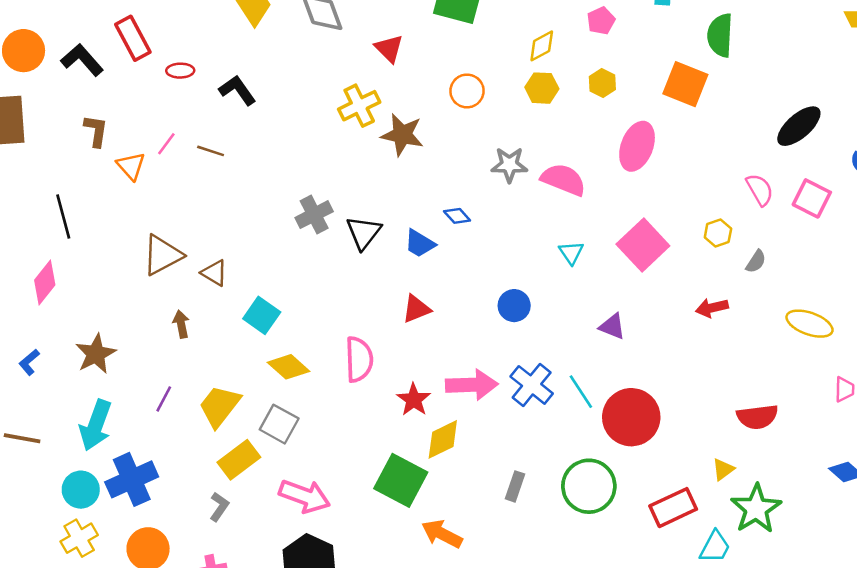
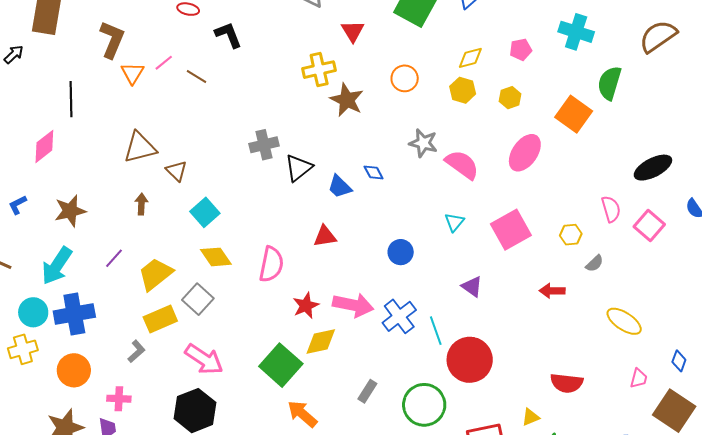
brown L-shape: (96, 131) -> (112, 40), size x1.4

